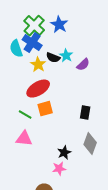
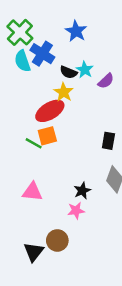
green cross: (34, 26) -> (20, 32), moved
yellow star: (38, 65) -> (64, 92), moved
orange square: (45, 109) -> (47, 136), moved
pink triangle: (24, 139) -> (32, 192), moved

